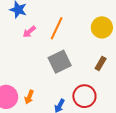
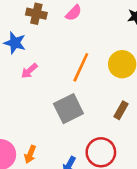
orange line: (57, 28) -> (81, 67), moved

